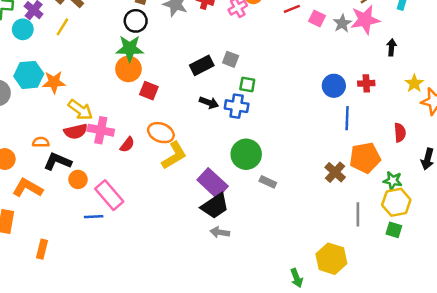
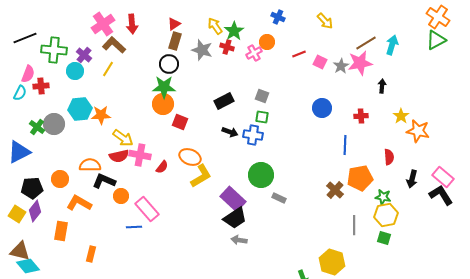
gray square: (231, 59) -> (262, 96), moved
blue circle: (334, 86) -> (322, 108), moved
orange semicircle: (41, 142) -> (90, 165), size x1.5

